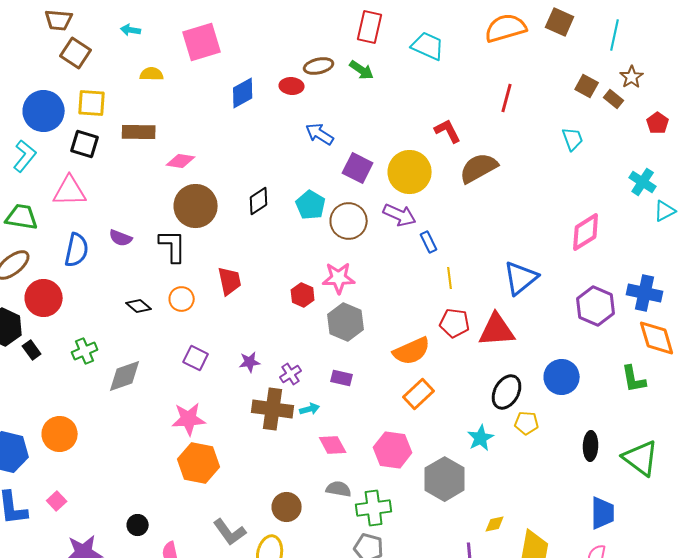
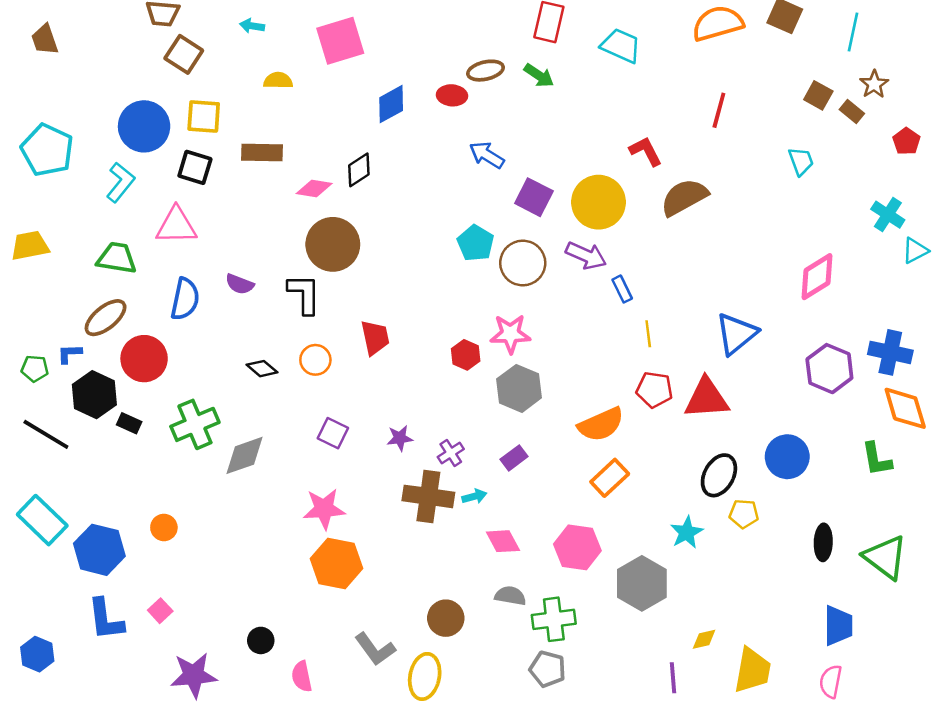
black diamond: (259, 201) -> (359, 170), moved
black rectangle: (32, 350) -> (129, 423), turned -30
green cross: (85, 351) -> (195, 424), size x1.5
purple rectangle: (342, 378) -> (514, 458), turned -50
orange circle: (60, 434) -> (164, 527), size x0.6

